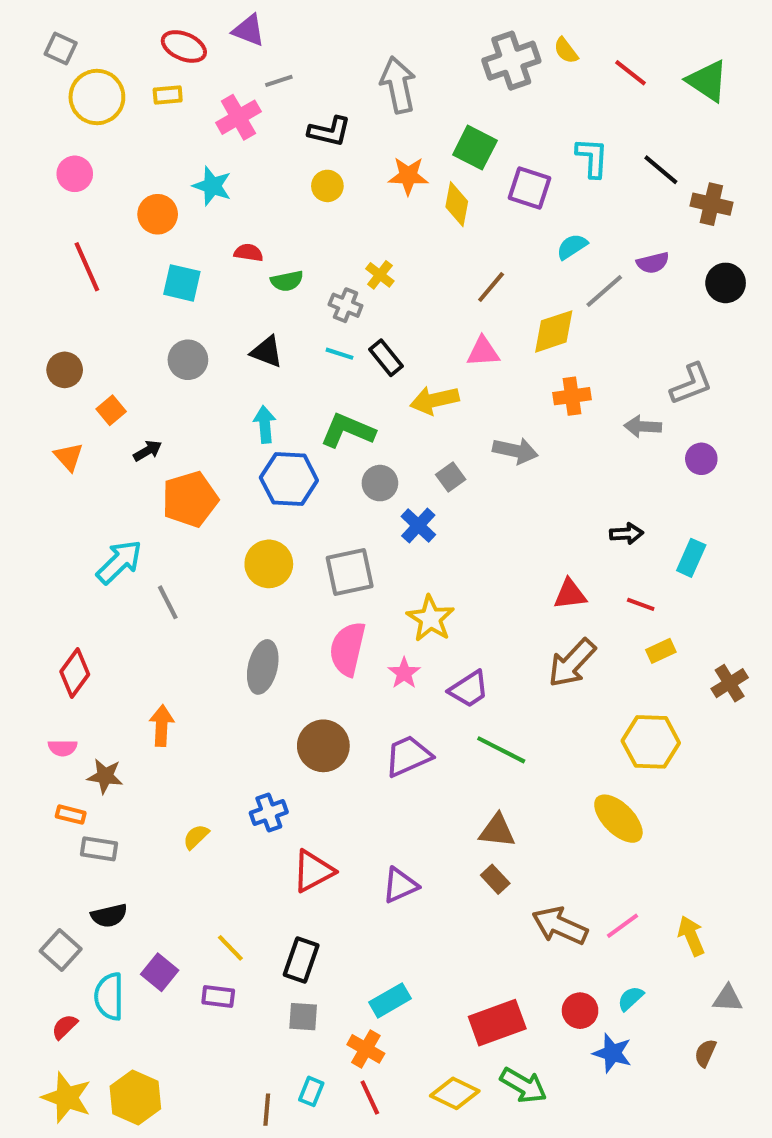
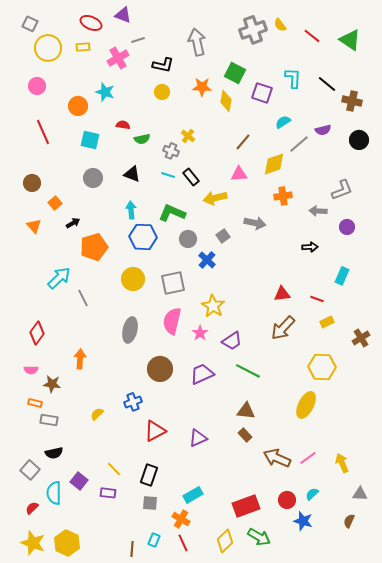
black arrow: (627, 534) -> (310, 247), moved
yellow ellipse: (618, 819) -> (306, 405), turned 72
yellow diamond: (455, 1093) -> (225, 541), turned -70

